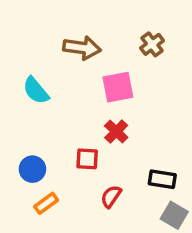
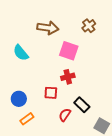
pink square: (118, 87) -> (69, 51), turned 30
red cross: (116, 132) -> (68, 77), turned 32
black rectangle: (162, 179) -> (82, 105), moved, turned 35

